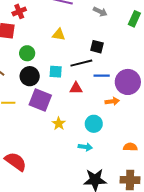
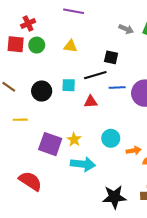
gray arrow: (100, 12) -> (126, 29), moved
green circle: (27, 53) -> (37, 45), moved
purple square: (40, 100) -> (50, 144), moved
orange arrow: (112, 101) -> (134, 151), moved
cyan arrow: (85, 147) -> (83, 164), moved, size x1.6

